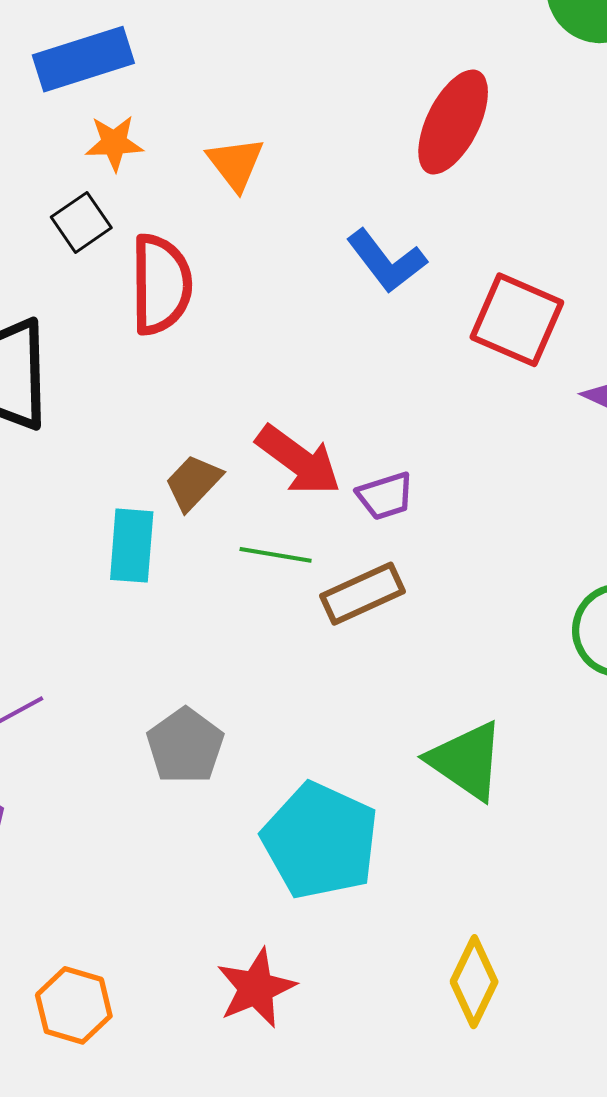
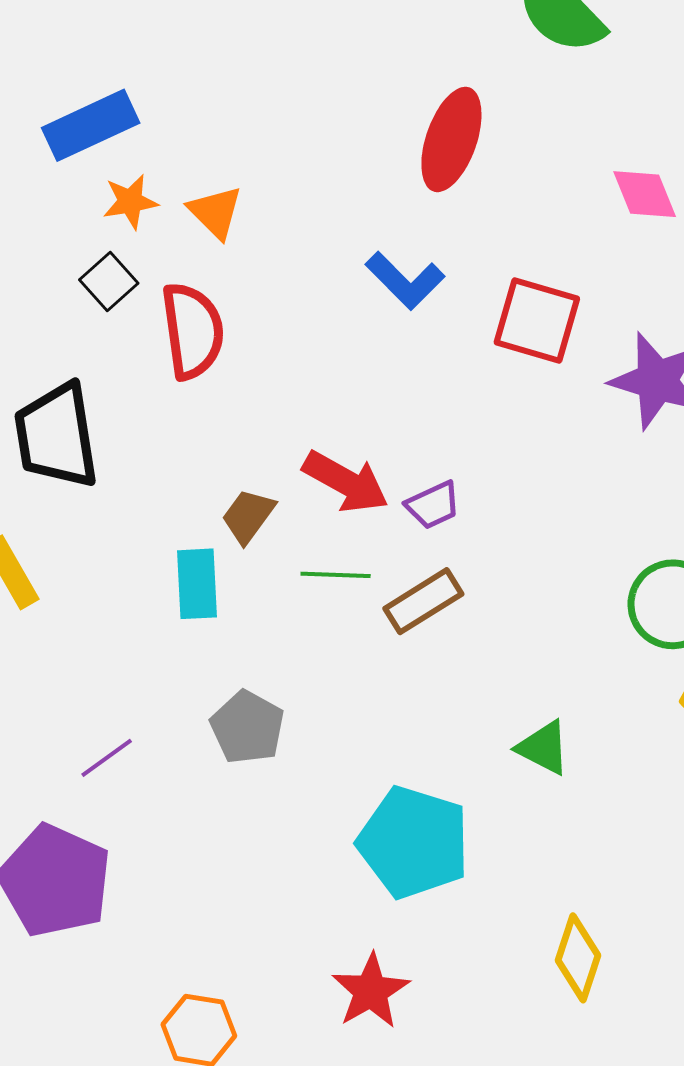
orange triangle: (236, 164) -> (215, 212), moved
gray pentagon: (185, 746) -> (247, 727), moved
green triangle: (466, 761) -> (543, 748), size x0.7

